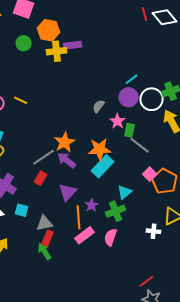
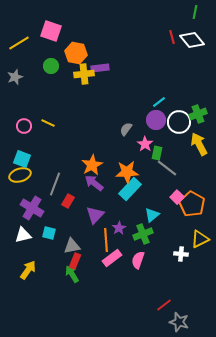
gray line: (44, 157) -> (55, 184), moved, turned -35
red line: (147, 281) -> (164, 305), moved

